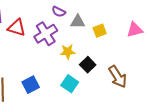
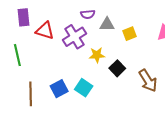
purple semicircle: (59, 12) -> (88, 14), turned -32
cyan square: (70, 84) -> (84, 88), moved

